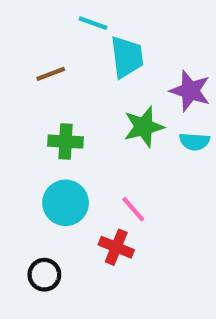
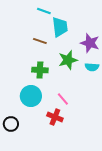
brown line: (51, 74) -> (40, 41), moved, turned 40
green cross: (66, 142) -> (40, 70), moved
black circle: (44, 275) -> (11, 124), moved

